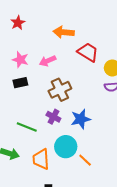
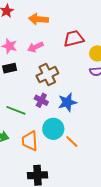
orange arrow: (64, 32) -> (38, 19), moved
red trapezoid: (88, 52) -> (74, 39), turned -45

